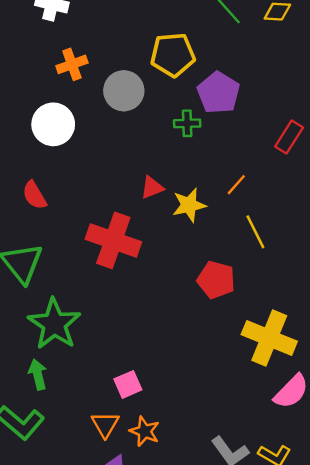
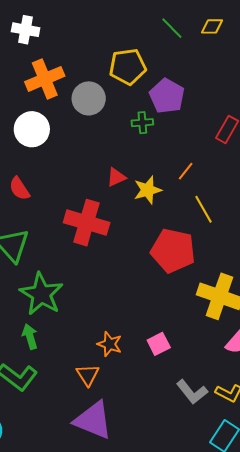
orange cross: (72, 64) -> (45, 79), size x1.5
red pentagon: (216, 280) -> (173, 251), size x1.4
pink square: (128, 384) -> (159, 344), moved
orange star: (145, 431) -> (110, 344), moved

